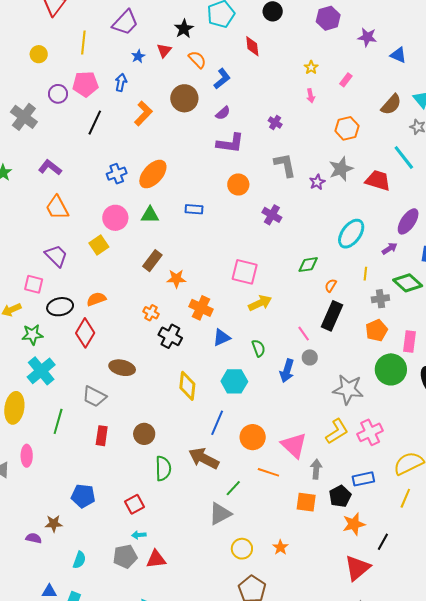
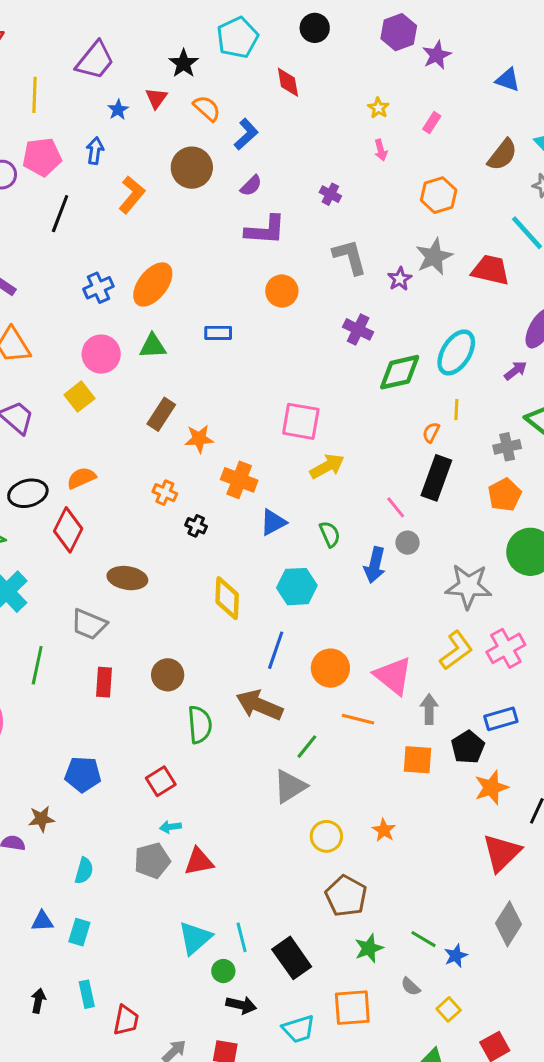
purple star: (367, 37) -> (437, 55), moved, turned -30
purple cross: (272, 215) -> (358, 329), moved
green diamond: (308, 265) -> (400, 372), moved, size x1.4
yellow line: (365, 274) -> (456, 410), moved
black cross: (170, 336) -> (196, 526), size x0.6

